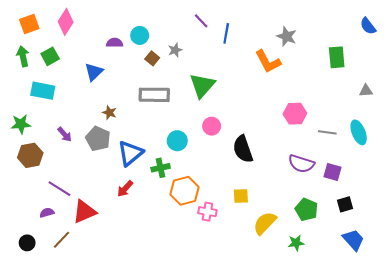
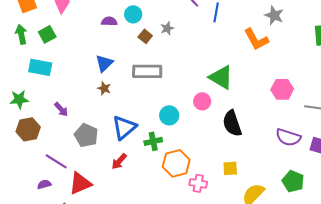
blue triangle: (94, 72) -> (104, 63), moved
green triangle: (202, 85) -> (221, 77), moved, turned -40
gray pentagon: (98, 139) -> (86, 135), moved

